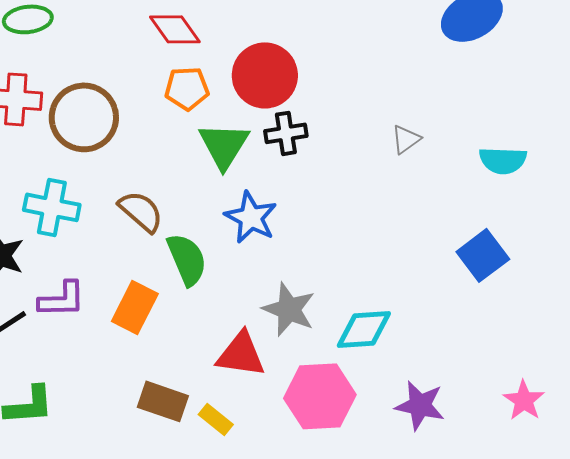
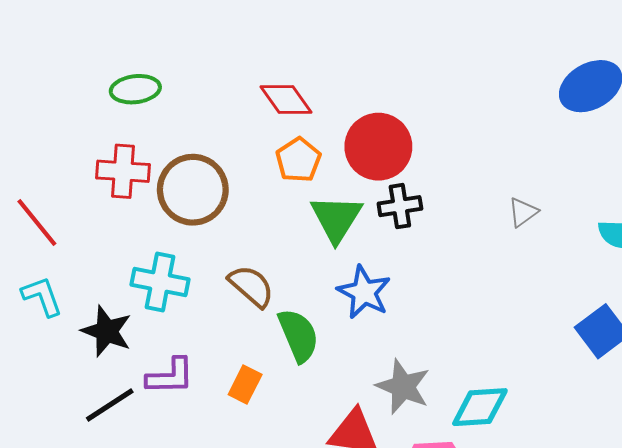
orange pentagon: (187, 88) -> (298, 160), turned -30
orange rectangle: (135, 307) -> (245, 385), size x0.7

